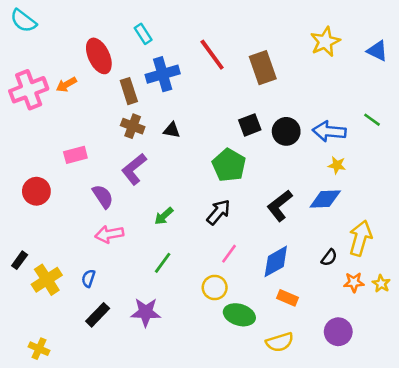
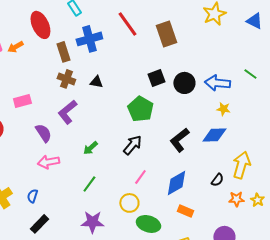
purple star: (146, 312) -> (92, 222), moved

